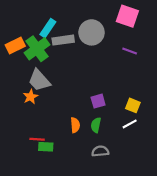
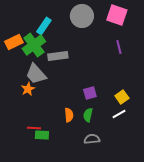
gray circle: (92, 32) -> (82, 16), moved
gray rectangle: (63, 40) -> (58, 56), moved
purple line: (130, 51) -> (119, 47), turned 56
yellow square: (133, 105) -> (122, 97), turned 32

